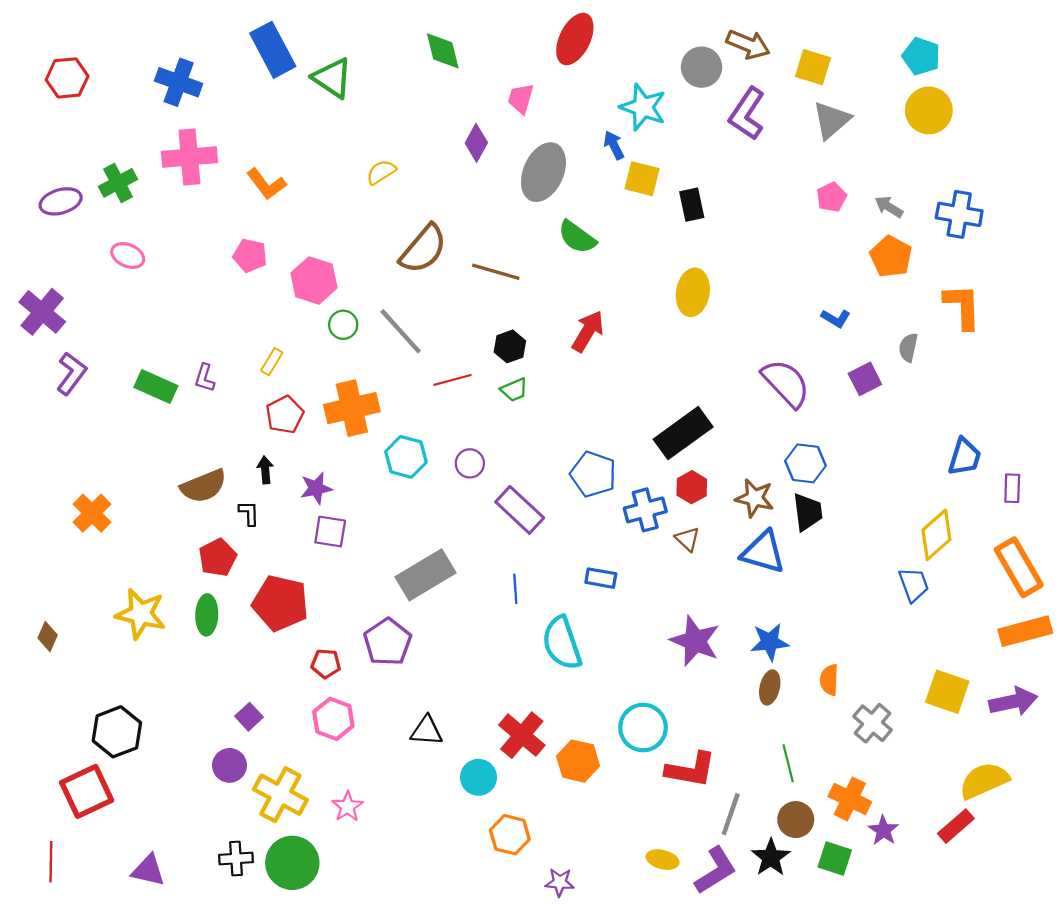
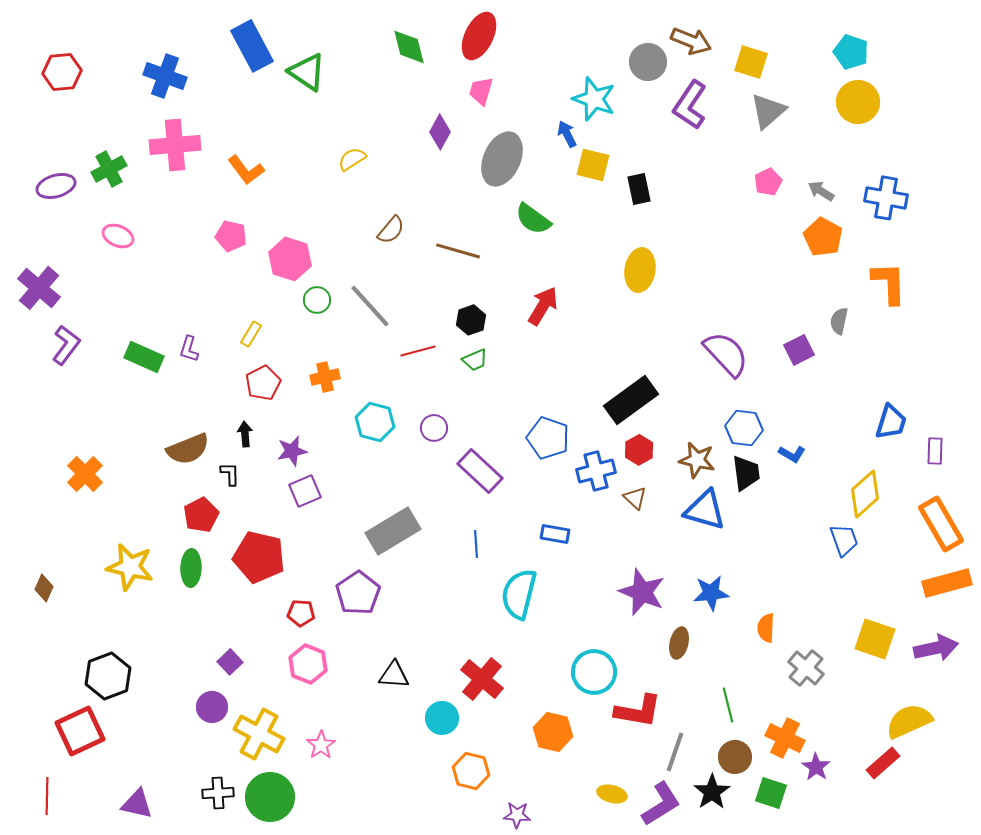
red ellipse: (575, 39) -> (479, 36), moved
brown semicircle: (423, 249) -> (391, 230), size x0.6
blue L-shape: (836, 318) -> (792, 454), moved
orange cross: (352, 408) -> (325, 377), size x0.6
purple square: (330, 532) -> (305, 491), turned -32
cyan semicircle: (562, 643) -> (519, 594), turned 33
brown ellipse: (770, 687) -> (679, 643), moved
orange hexagon: (578, 761) -> (553, 732), moved

